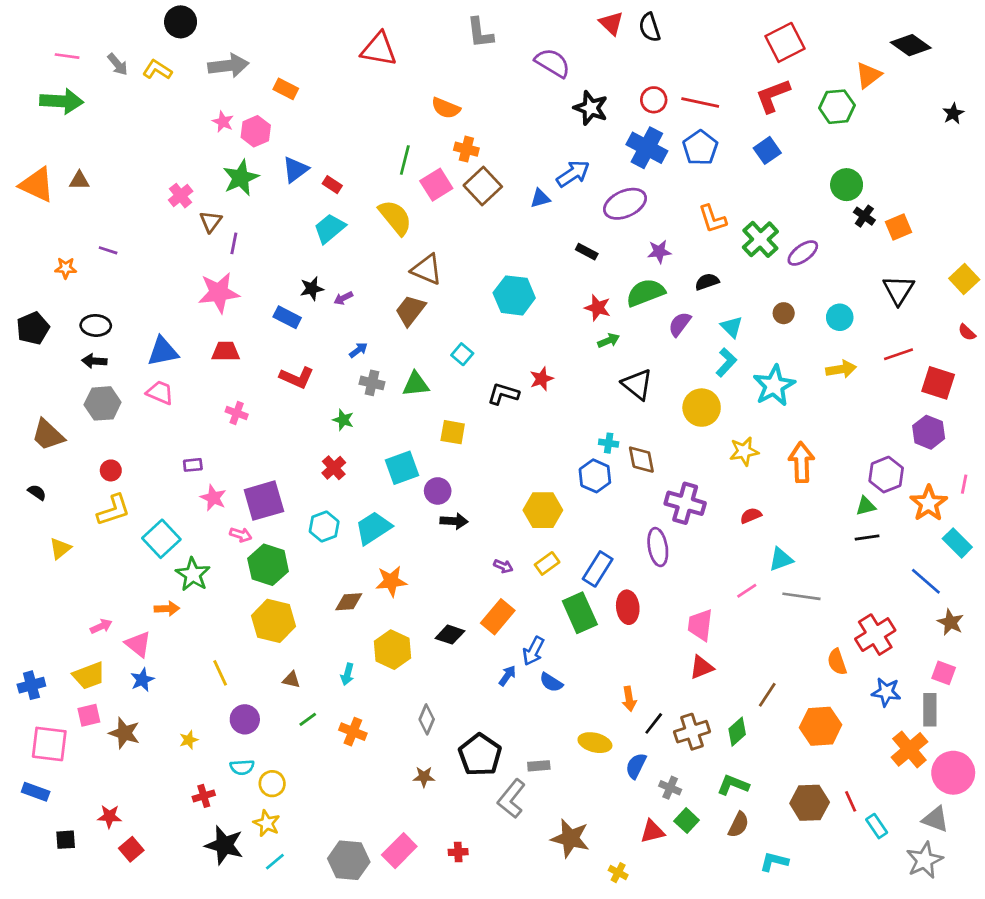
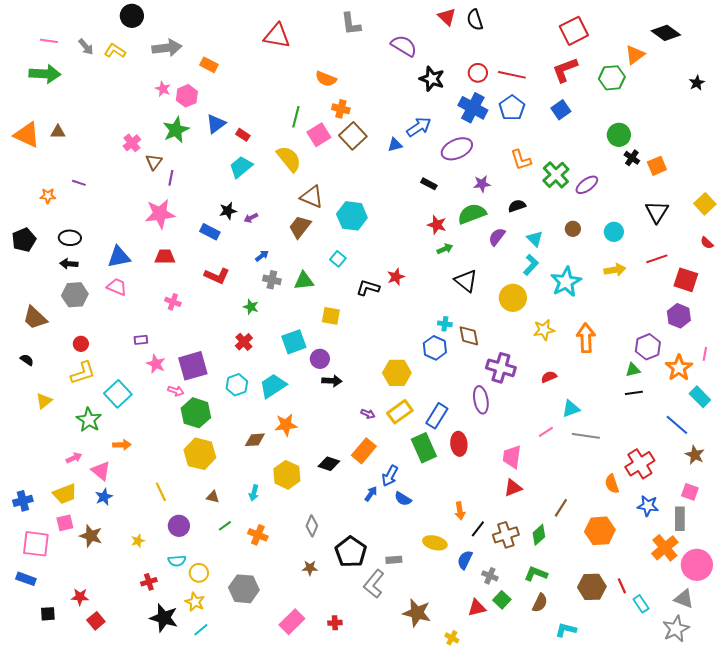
cyan hexagon: (514, 295) -> (352, 216), moved
yellow rectangle: (547, 563) -> (400, 412), size x1.4
green star: (193, 574) -> (89, 420), moved
gray hexagon: (349, 860) -> (244, 589), moved

